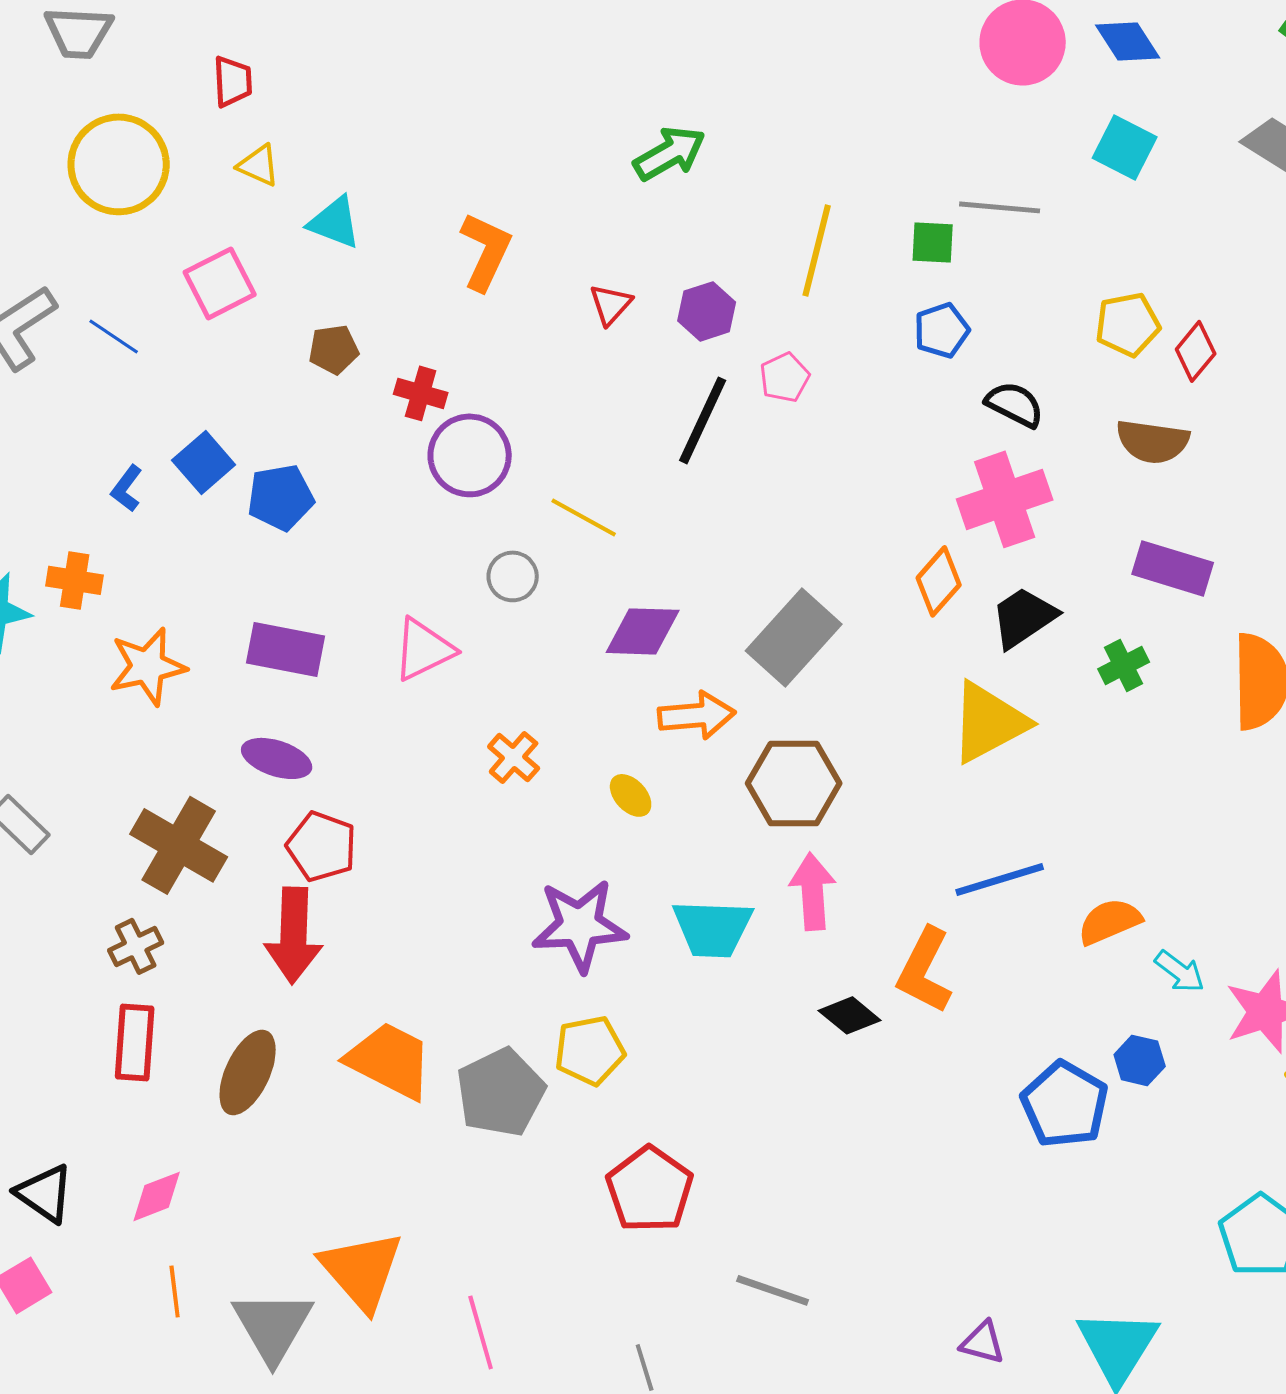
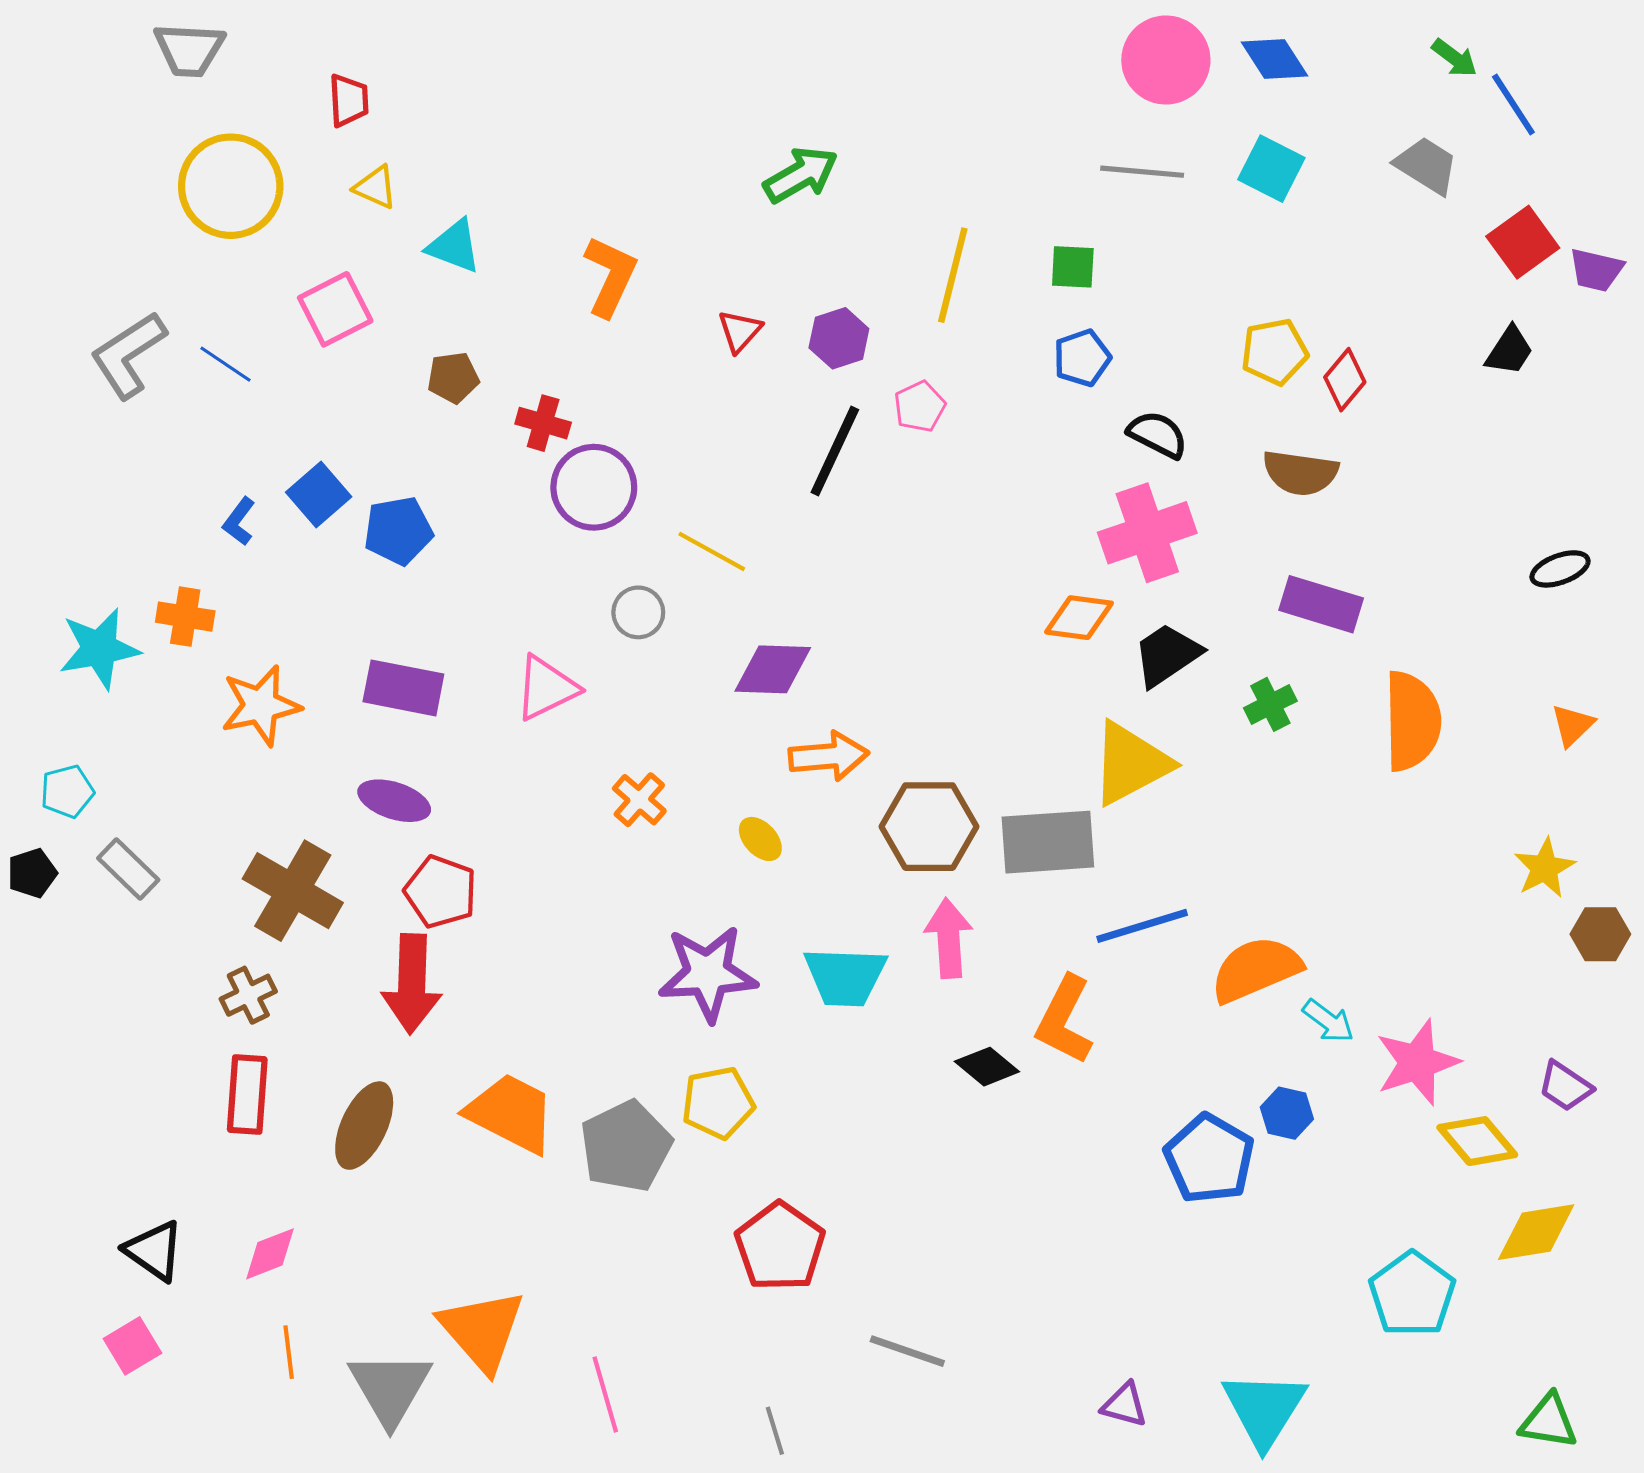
gray line: (1000, 207) -> (1142, 172), moved
orange diamond: (939, 581) -> (1079, 618), turned 56
gray rectangle: (794, 637) -> (1048, 842), moved, turned 44
orange semicircle: (1110, 921) -> (1256, 969), size x1.4

